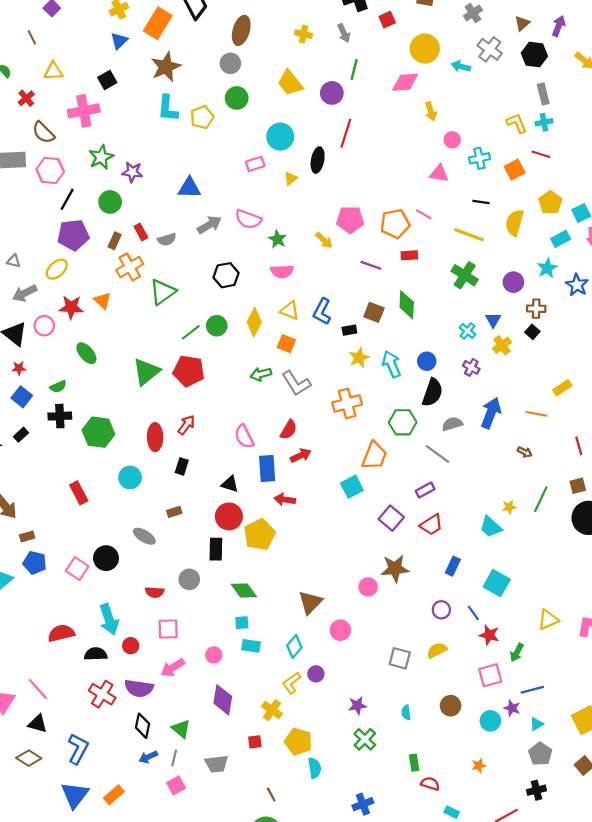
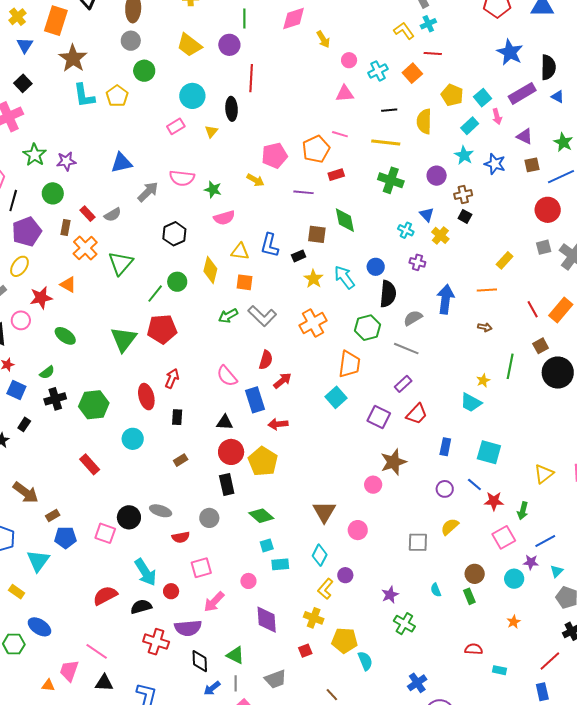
gray ellipse: (144, 536) -> (161, 511), moved
green rectangle: (414, 763) -> (469, 596), moved

